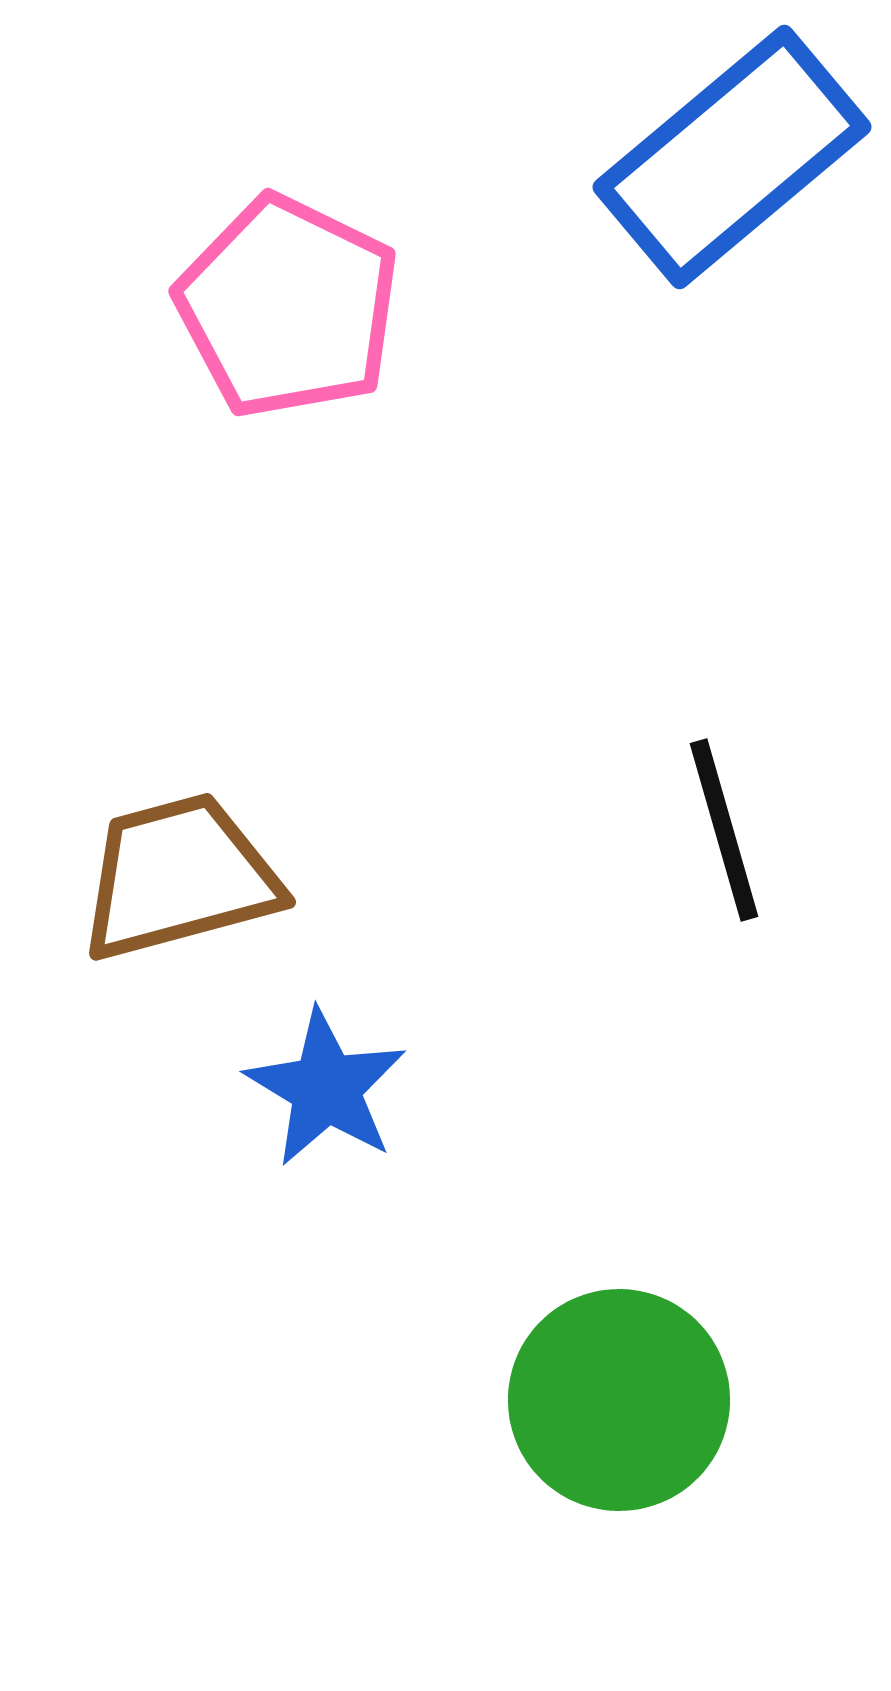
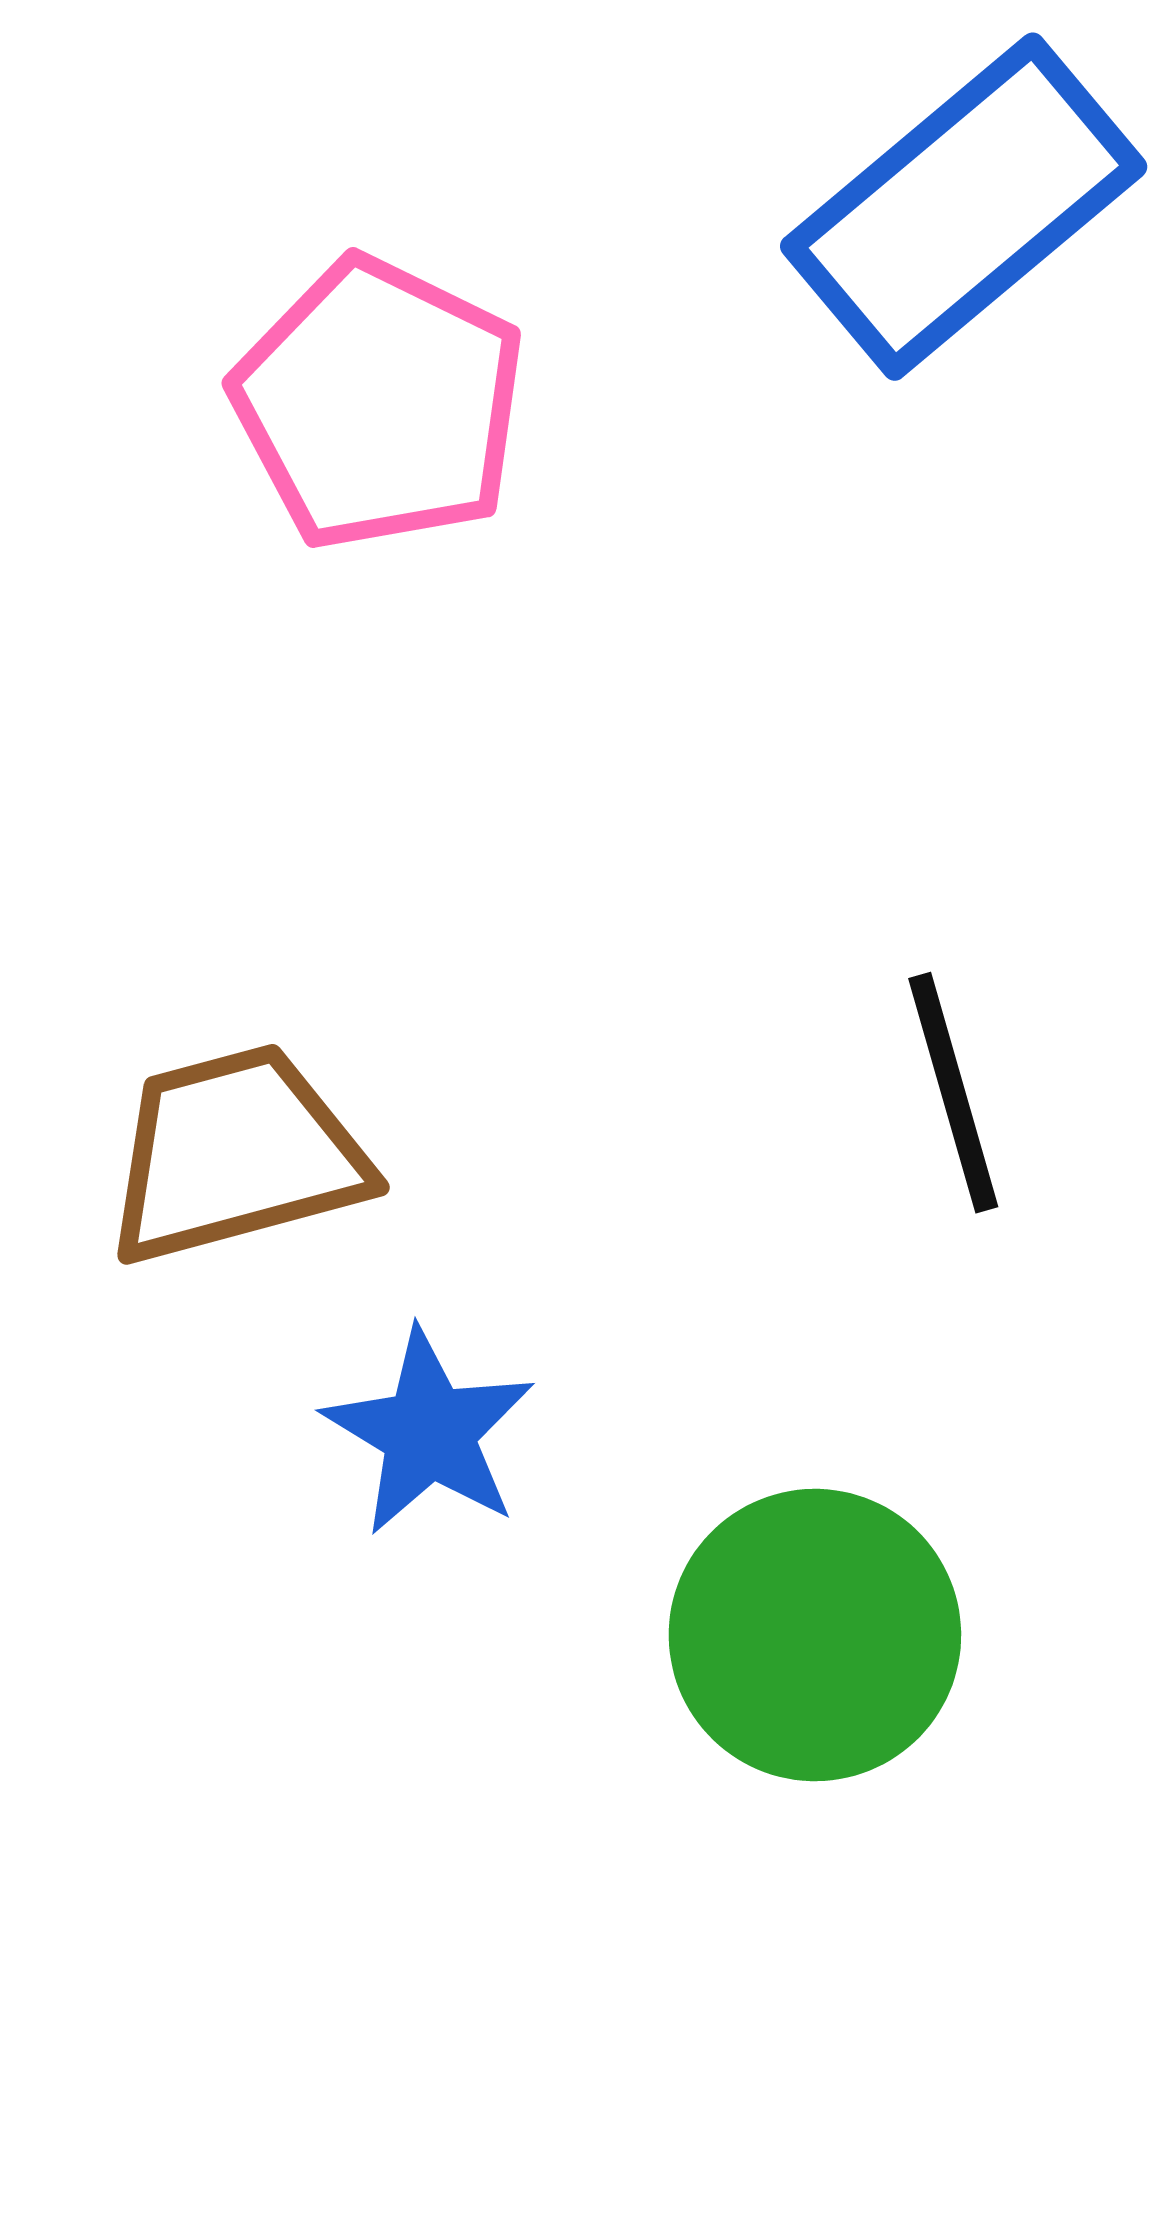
green circle: (619, 1400) -> (815, 1635), moved

